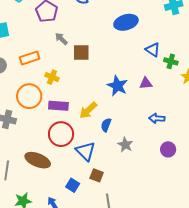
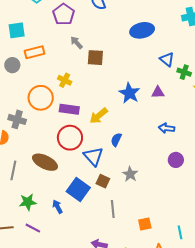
orange rectangle: (30, 58) -> (34, 52), moved
blue semicircle: (106, 125) -> (116, 140), moved
gray star: (125, 145) -> (130, 174), moved
blue square: (73, 185) -> (78, 190), size x1.6

